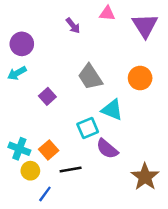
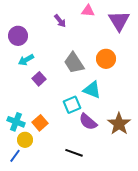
cyan arrow: (17, 73) -> (26, 60), moved
orange circle: (140, 78) -> (106, 59), moved
black line: (71, 169) -> (74, 153), moved, turned 30
brown star: (145, 177) -> (119, 124), moved
blue line: (45, 194) -> (15, 156), moved

